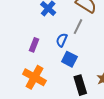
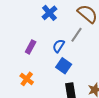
orange cross: (34, 77) -> (27, 79), size x0.6

